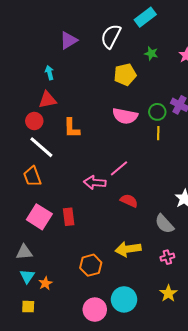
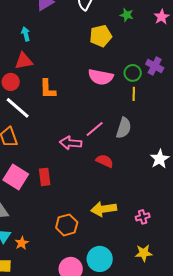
gray semicircle: (164, 224) -> (124, 128), moved, turned -120
yellow star: (168, 293) -> (144, 253), turned 30

